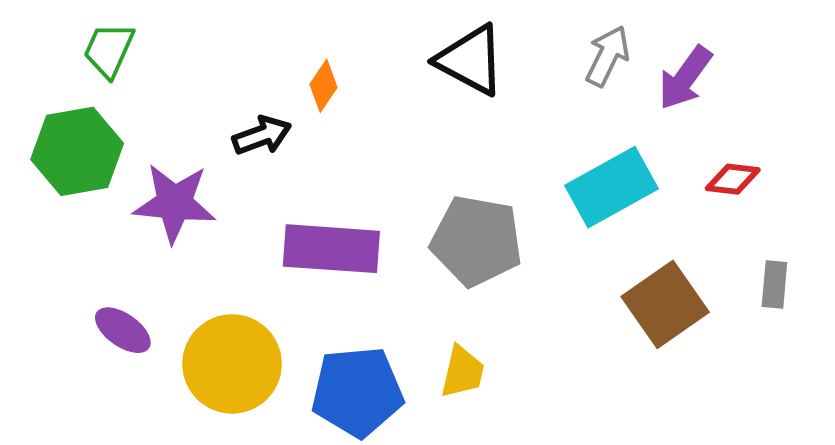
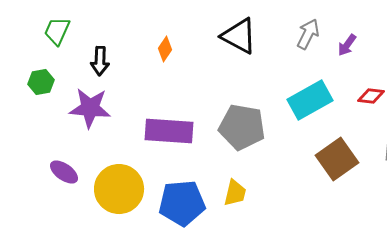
purple arrow: (685, 78) -> (347, 45), size x0.7
black arrow: (262, 135) -> (100, 61), moved, turned 112
green hexagon: (77, 151) -> (41, 82), size x0.6

